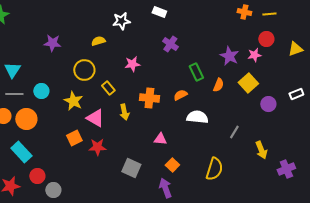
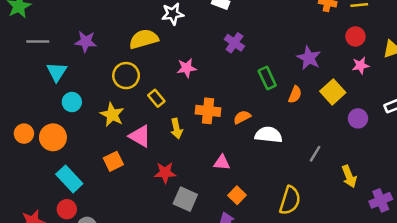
yellow semicircle: (98, 41) -> (144, 39), size x1.6
pink star: (254, 55) -> (360, 65), moved
cyan triangle: (12, 70) -> (57, 72), moved
gray line: (14, 94) -> (38, 42), moved
orange semicircle: (180, 95) -> (242, 117), moved
red star: (97, 147) -> (165, 173), moved
cyan rectangle: (21, 152) -> (69, 179), moved

